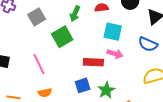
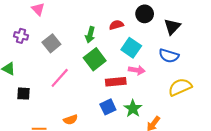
cyan square: (113, 32) -> (131, 48), turned 30
green square: (62, 37) -> (95, 59), moved
pink line: (39, 64) -> (60, 78), moved, turned 75

